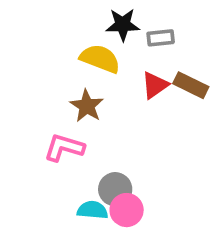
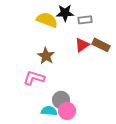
yellow semicircle: (100, 59) -> (47, 20), moved

